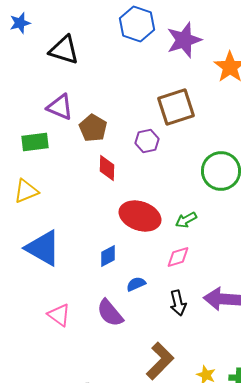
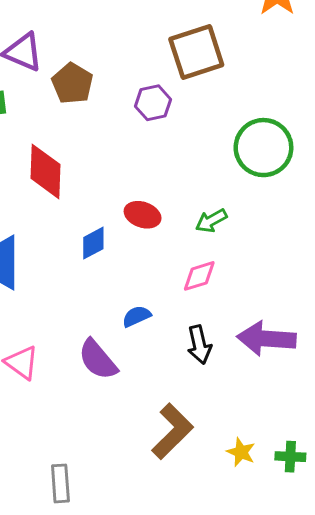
red diamond: (107, 168) -> (46, 171), moved, size x1.4
red ellipse: (140, 216) -> (143, 215), size x0.6
blue diamond: (108, 256) -> (93, 243), moved

